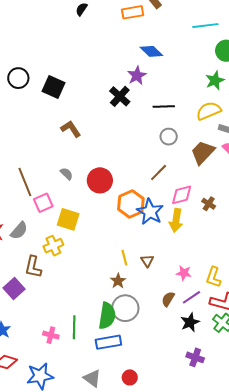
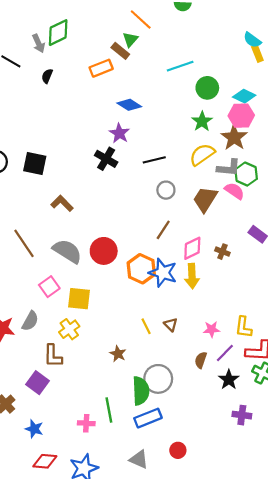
gray semicircle: (66, 174) -> (67, 251), size x2.0
brown line: (25, 182) -> (24, 243), moved
brown star: (118, 281) -> (118, 354), moved

